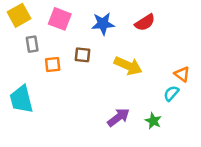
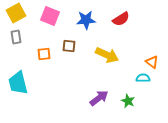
gray rectangle: (32, 44) -> (16, 37), moved
cyan semicircle: (171, 93) -> (143, 78), turned 48

